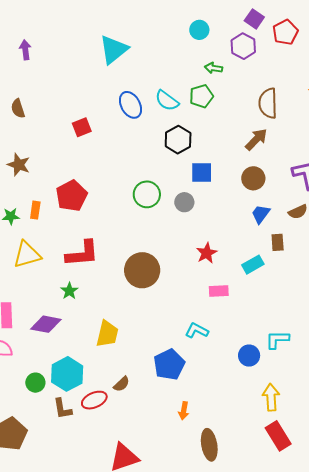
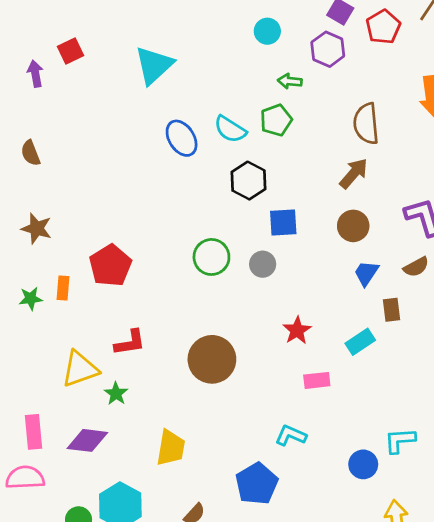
red square: (82, 127) -> (71, 51), moved
red L-shape: (82, 254) -> (130, 342), size x0.7
yellow triangle: (27, 255) -> (80, 369), moved

